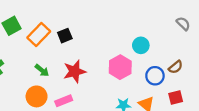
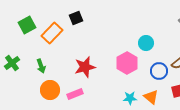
black square: (65, 36) -> (76, 18), moved
green arrow: (42, 70) -> (41, 66), moved, turned 32

